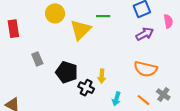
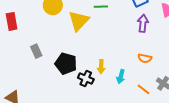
purple arrow: (145, 34) -> (143, 23), turned -54
orange semicircle: (146, 69) -> (145, 58), size x0.6
cyan arrow: (116, 99) -> (121, 77), moved

